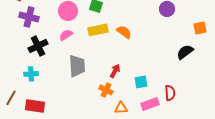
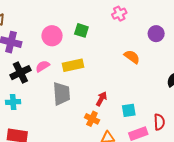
yellow rectangle: (98, 30) -> (73, 65), moved
orange semicircle: (124, 32) -> (132, 57), moved
pink semicircle: (66, 35) -> (43, 66), moved

